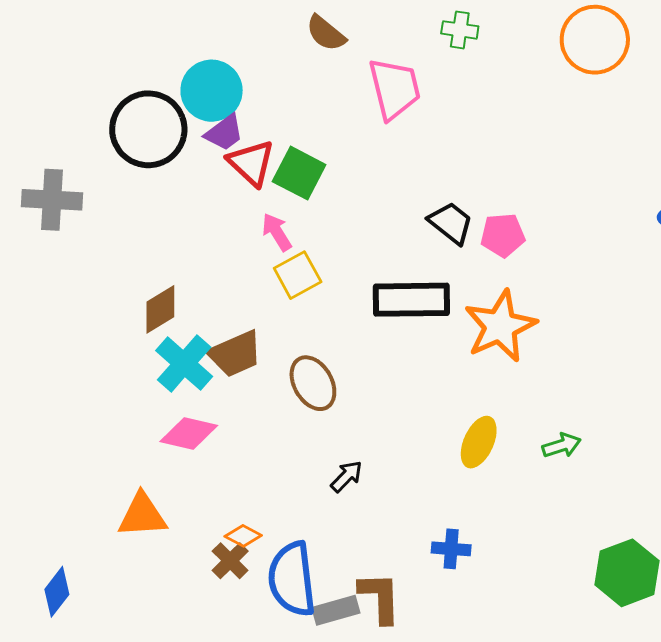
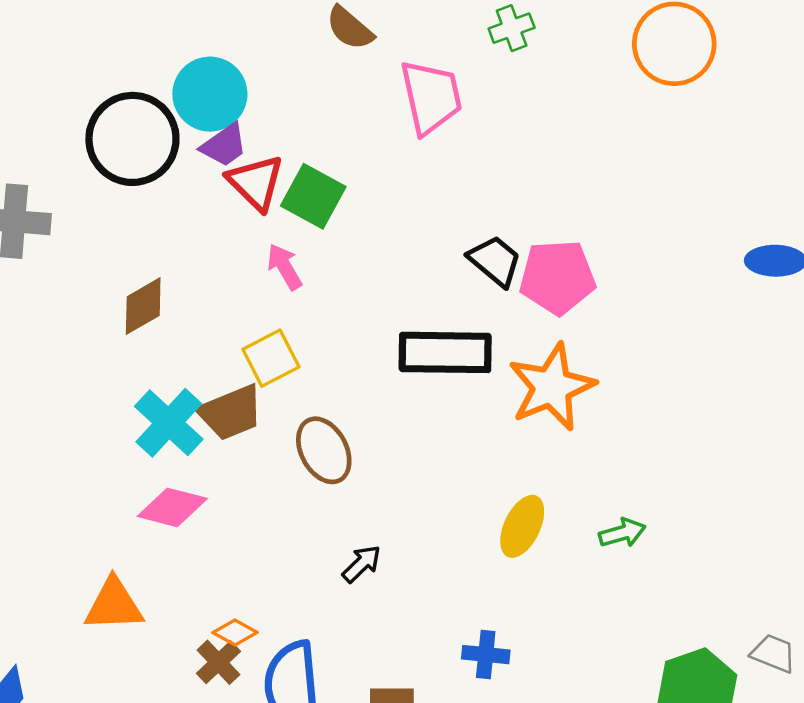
green cross: (460, 30) -> (512, 28), turned -30
pink pentagon: (503, 235) -> (557, 277), size x1.4
yellow square: (298, 275) -> (271, 358), moved
brown diamond: (160, 309) -> (143, 306), moved

